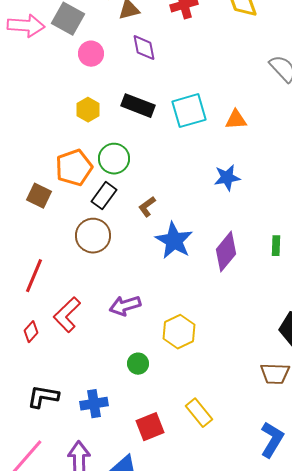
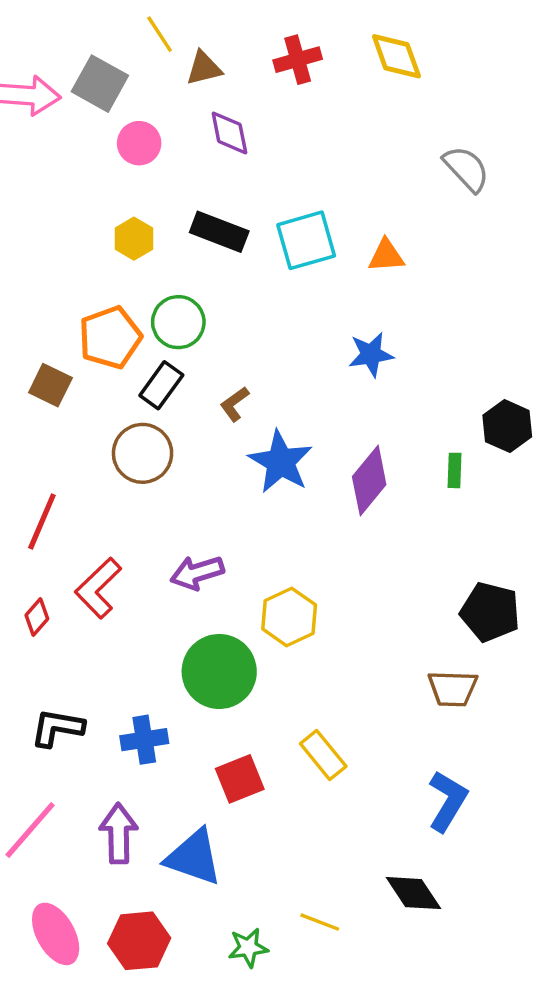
green circle: (138, 364) -> (219, 671), size x2.0

